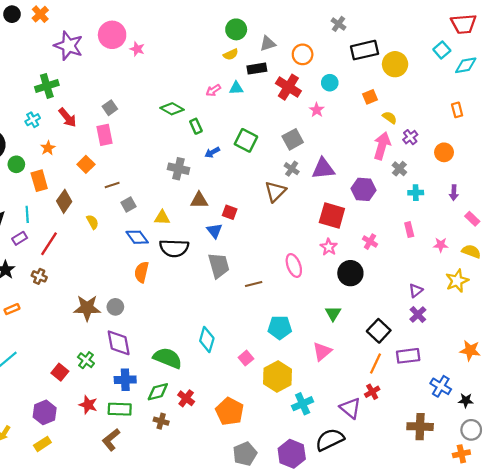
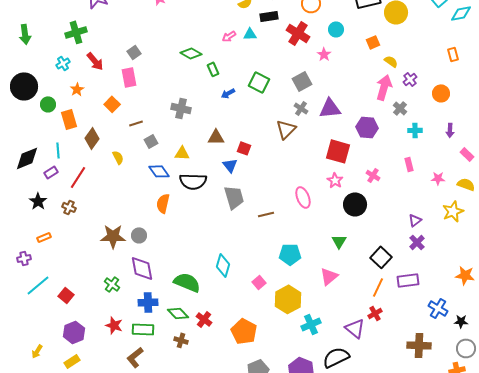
gray cross: (178, 169) -> (181, 108), moved
red square: (60, 372) -> (66, 295), moved
green diamond: (158, 392) -> (178, 313), turned 60

